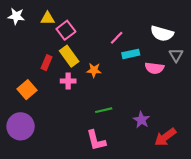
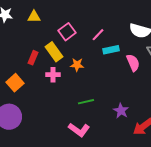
pink square: (66, 30) -> (67, 32), moved
pink semicircle: (154, 68) -> (133, 63), turned -120
pink L-shape: (96, 140) -> (79, 130), turned -40

